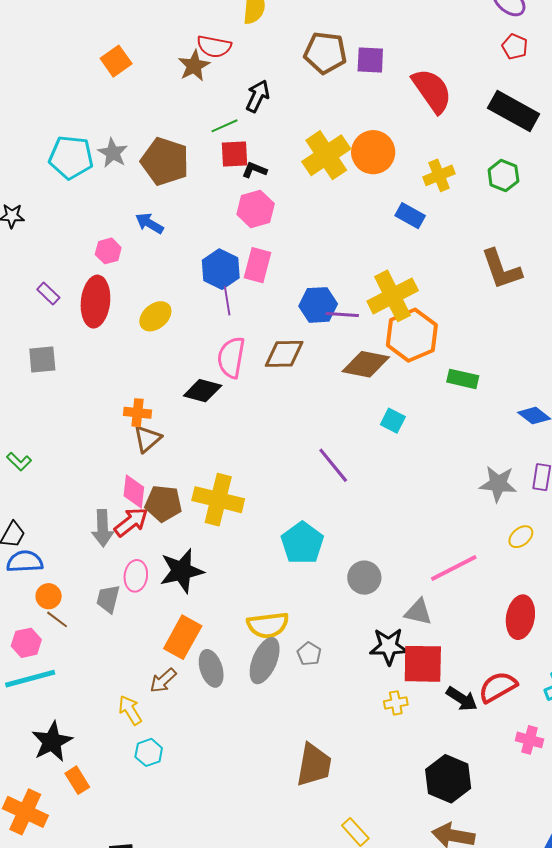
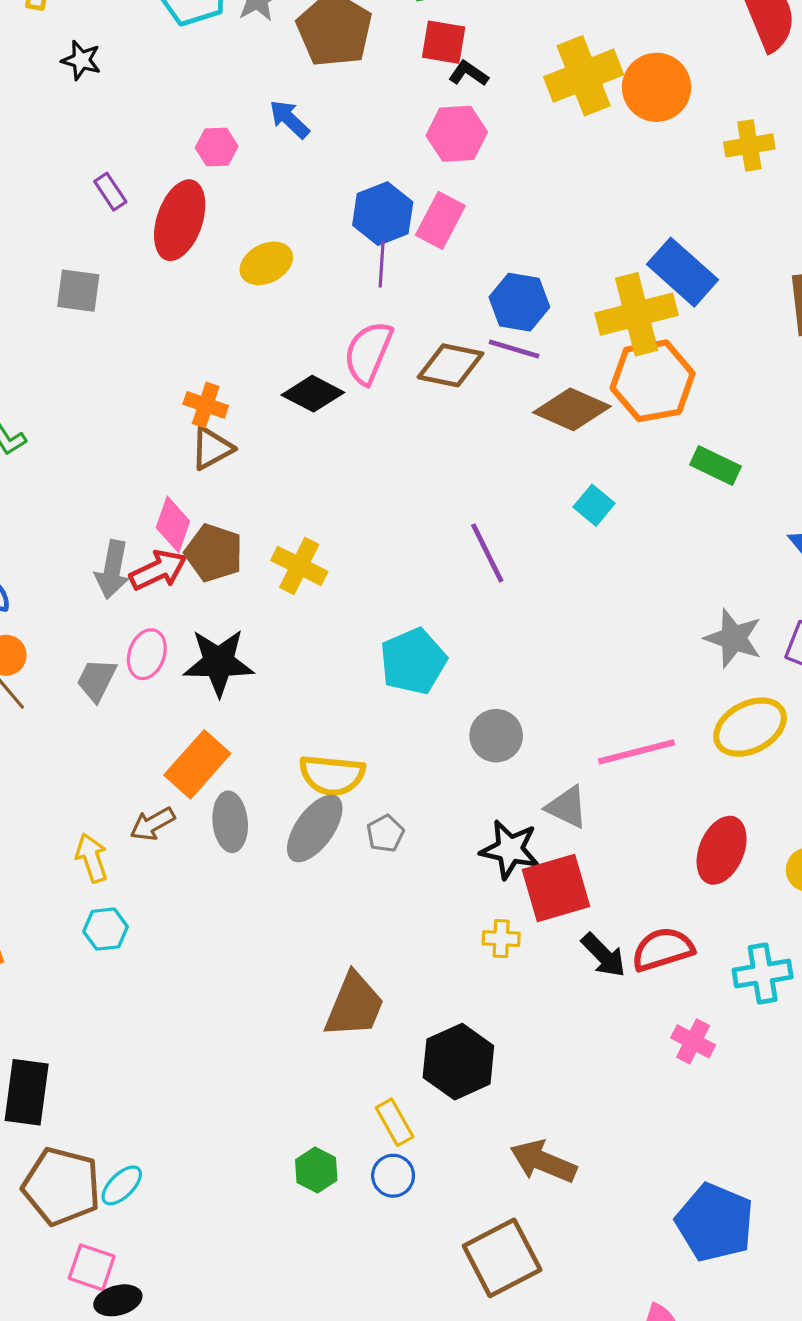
blue rectangle: (410, 216) -> (683, 272), moved, size x1.5
purple line: (342, 314) -> (514, 349), moved
yellow cross: (218, 500) -> (299, 566), size x0.7
yellow ellipse: (521, 537) -> (750, 727), size x1.8
red square: (423, 664) -> (556, 888), turned -30
black hexagon: (448, 779) -> (458, 1062), moved

